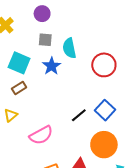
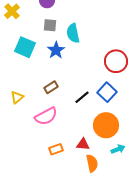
red circle: (104, 65) -> (116, 61), moved
brown rectangle: (19, 88) -> (51, 87), moved

